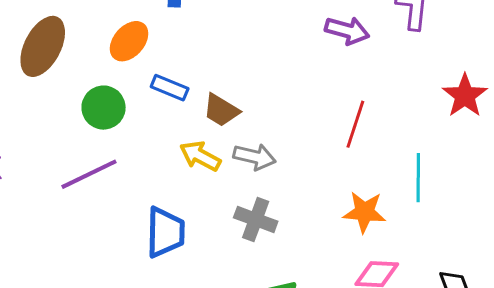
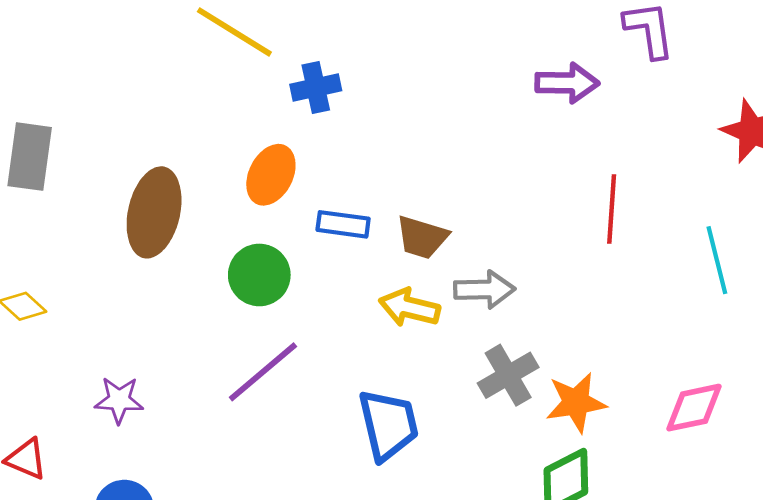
orange star: (364, 212) -> (576, 402), moved
gray cross: (256, 219) -> (508, 375), turned -36

